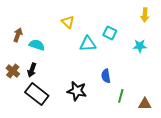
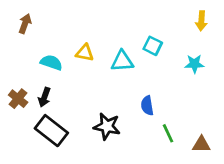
yellow triangle: (68, 22) -> (85, 53), moved, turned -32
brown arrow: (18, 35) -> (25, 24), moved
green line: (121, 96) -> (168, 133), turned -40

